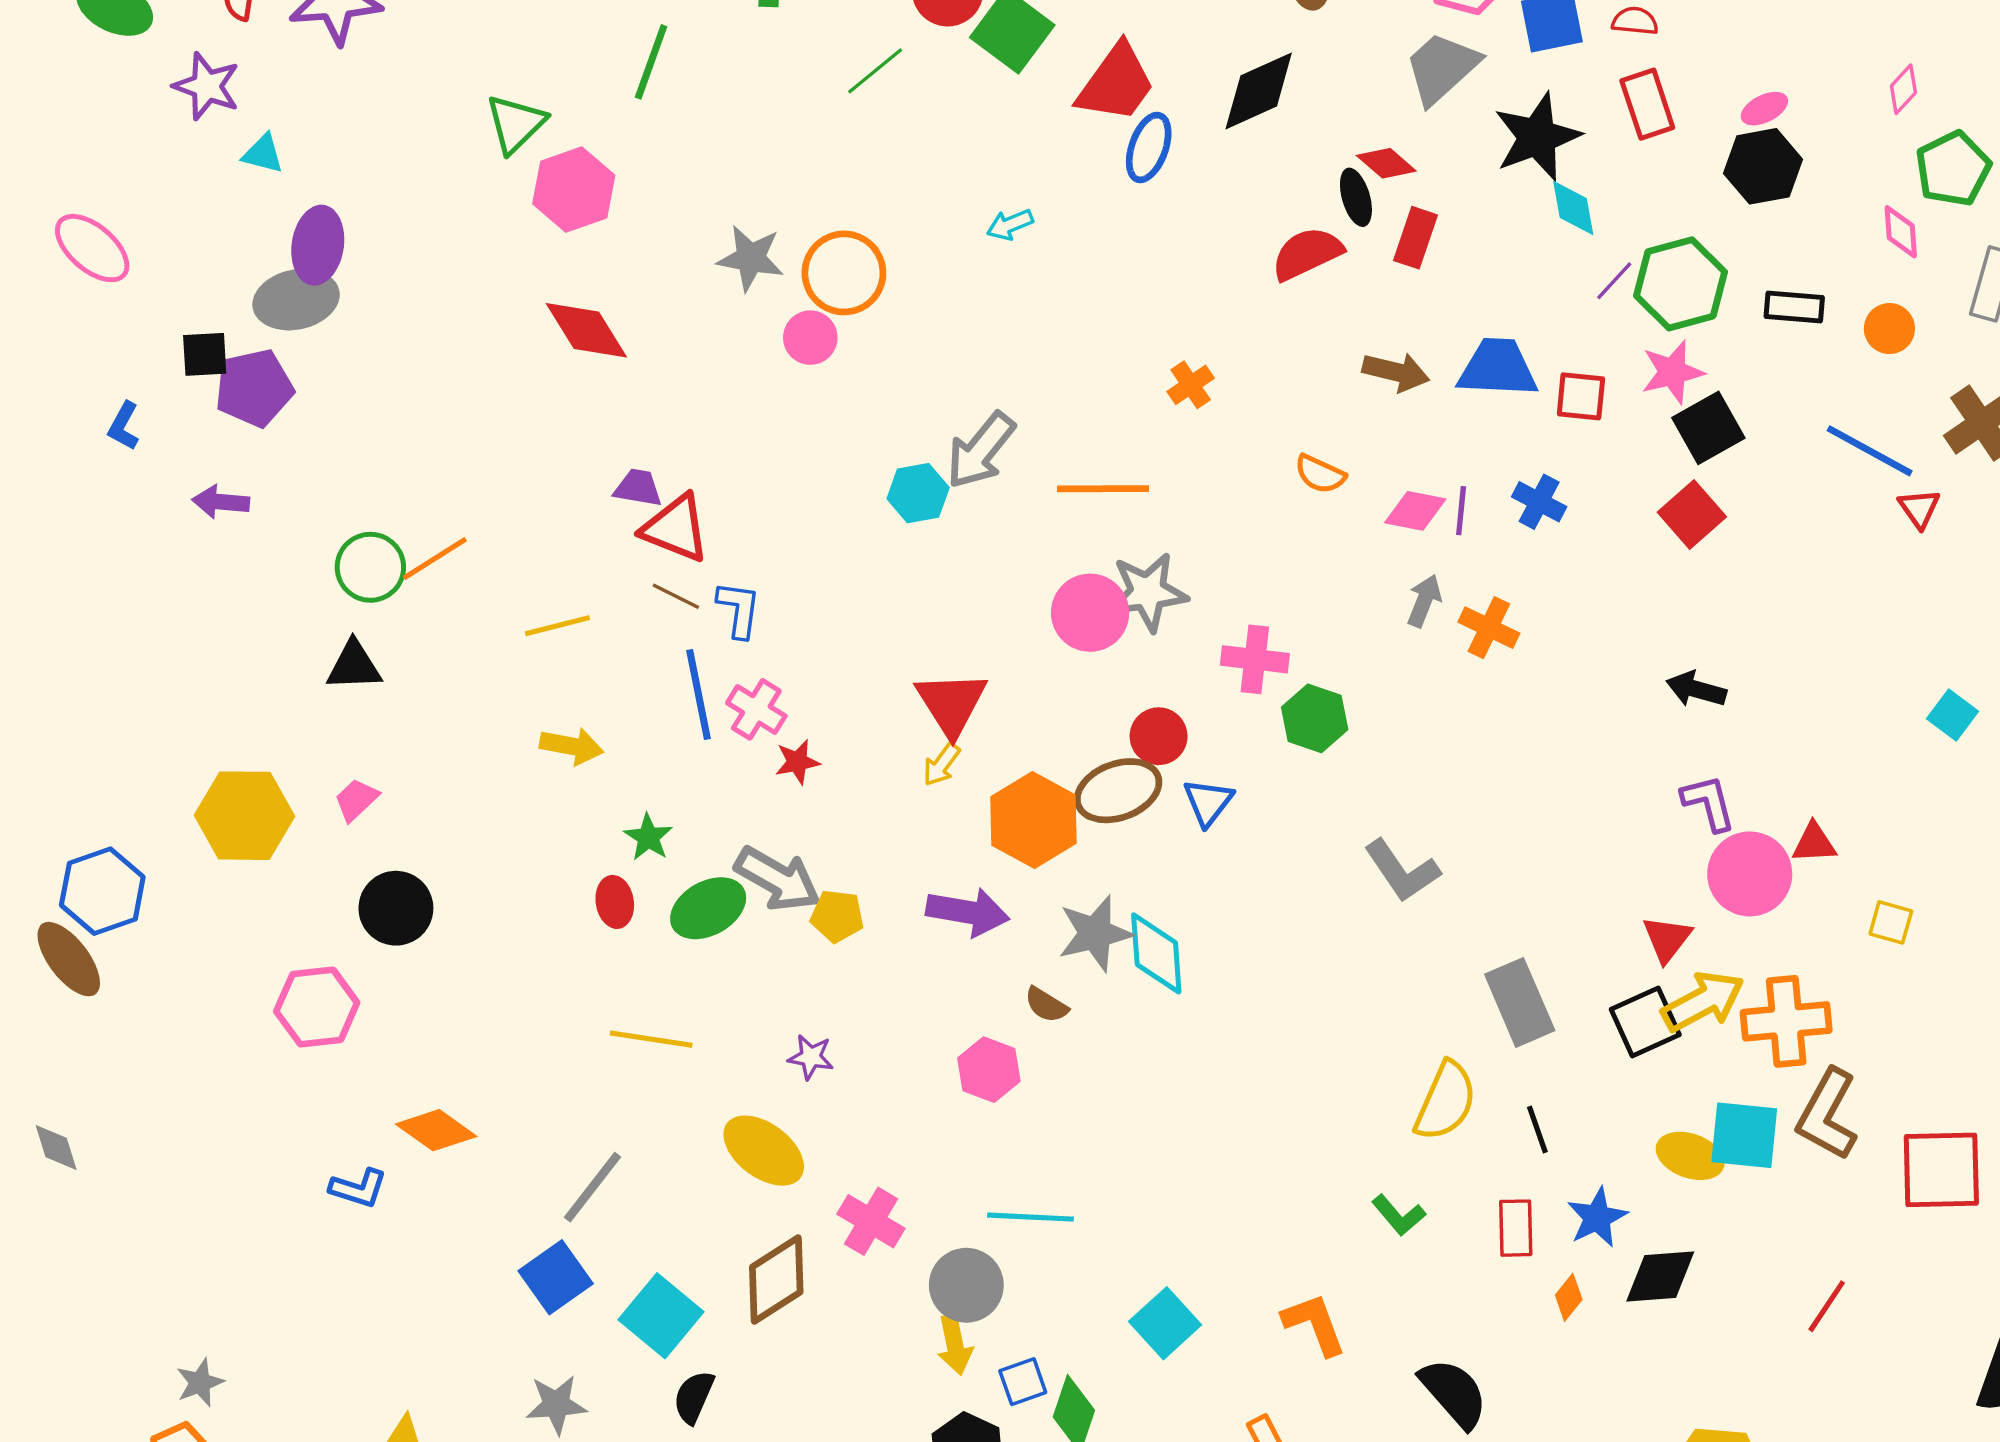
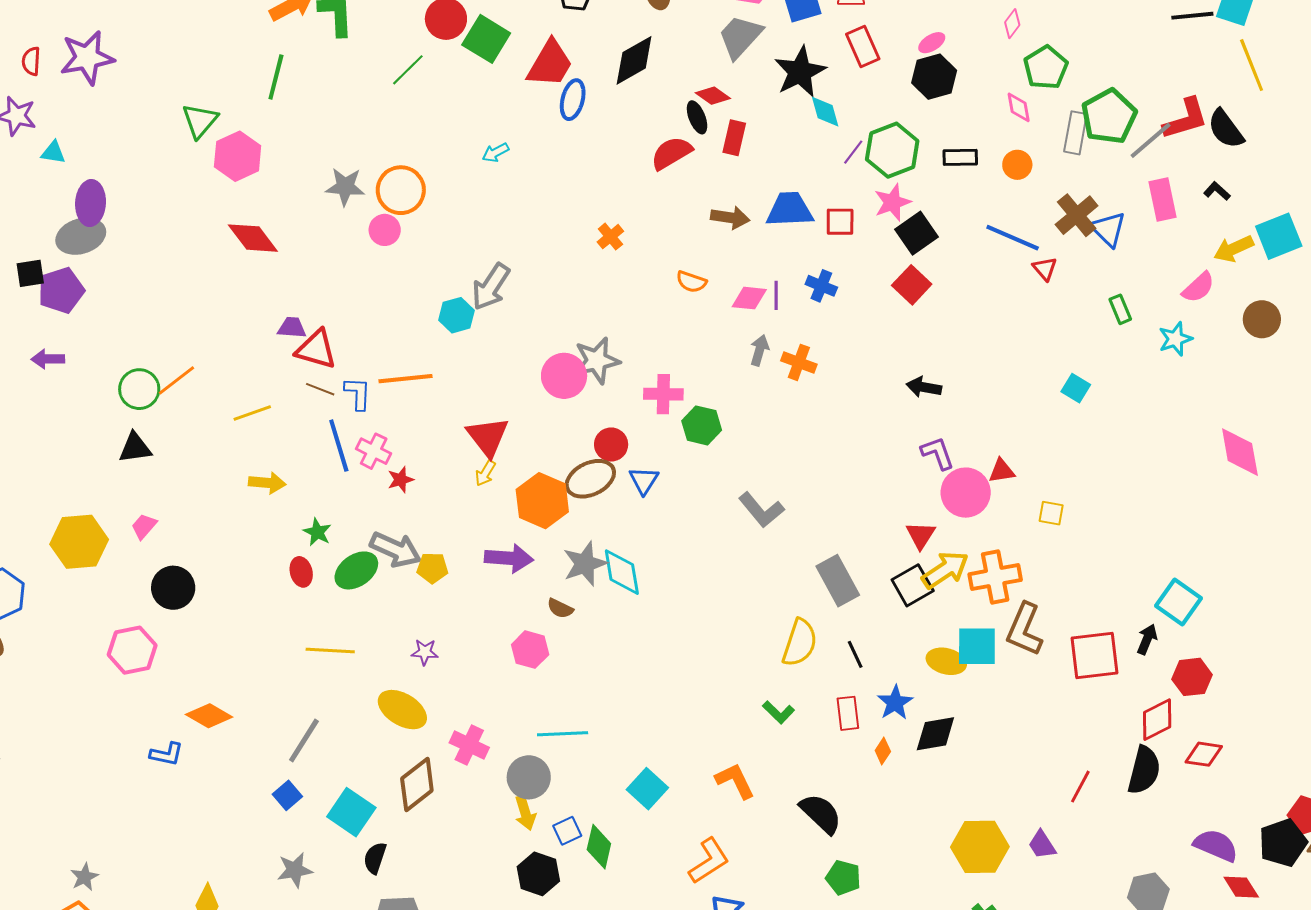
orange line: (1103, 489) -> (406, 379), moved
blue square: (556, 1277) -> (287, 795), size x0.7
red line: (1827, 1306) -> (1080, 787), moved

